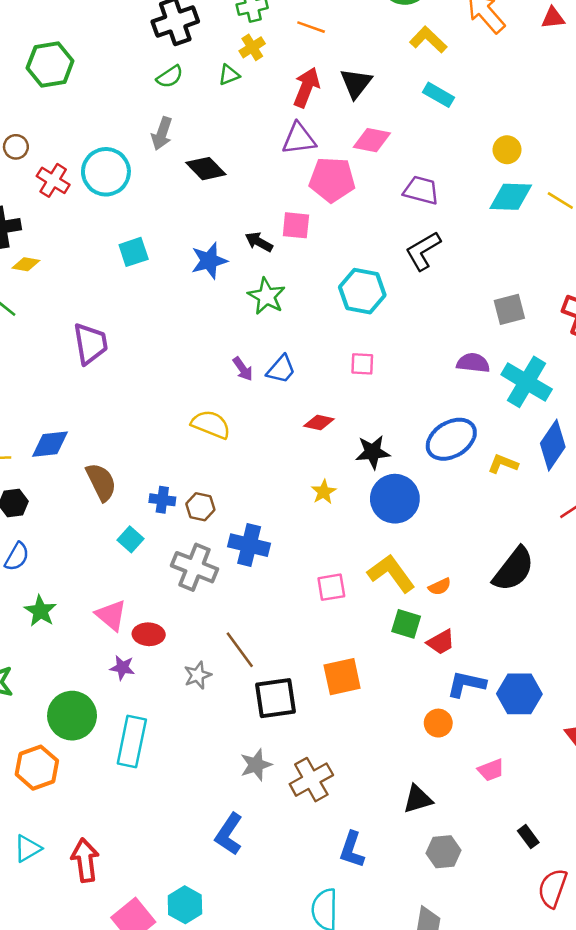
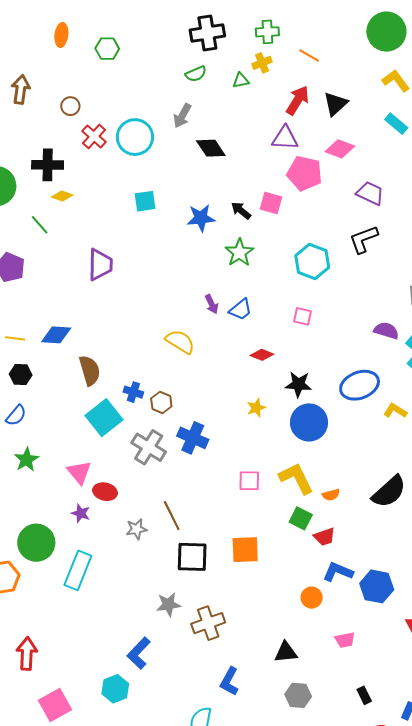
green hexagon: (50, 65) -> (107, 49), size x0.7
cyan square: (130, 539) -> (104, 418), size x1.8
cyan hexagon: (185, 905) -> (115, 689), moved

